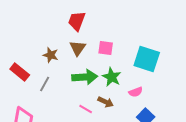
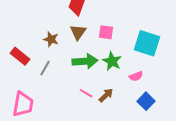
brown arrow: (106, 102) -> (106, 95), moved, turned -70

